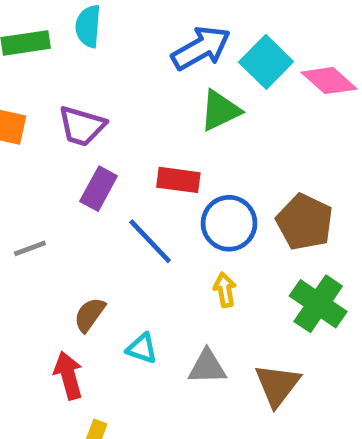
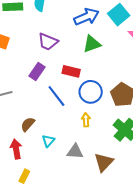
cyan square: (266, 62) -> (119, 15), moved
purple trapezoid: (82, 126) -> (48, 42), moved
cyan triangle: (142, 348) -> (48, 141), turned 48

